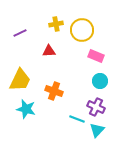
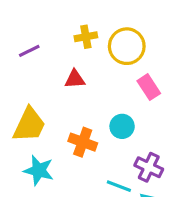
pink rectangle: (96, 56) -> (149, 87), turned 35
cyan circle: (100, 81) -> (122, 126), moved

